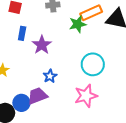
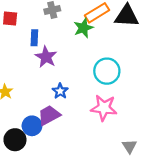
blue rectangle: (22, 33) -> (34, 38), moved
pink star: (86, 96) -> (104, 108), turned 30

